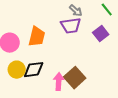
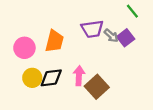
gray arrow: (76, 11) -> (111, 36), moved
pink arrow: (59, 82) -> (79, 76), moved

